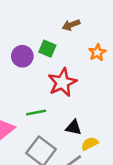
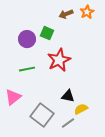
orange star: (97, 52) -> (87, 12), moved
green line: (36, 112) -> (27, 69), moved

